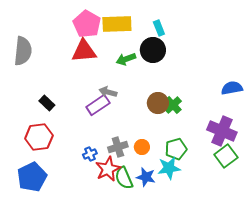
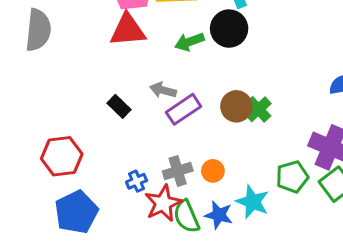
black rectangle: (47, 103) -> (119, 106), moved
purple rectangle: (98, 105) -> (184, 109), moved
green pentagon: (176, 149) -> (292, 177), moved
cyan star: (169, 168) -> (253, 202), turned 30
blue pentagon: (32, 177) -> (76, 212), moved

